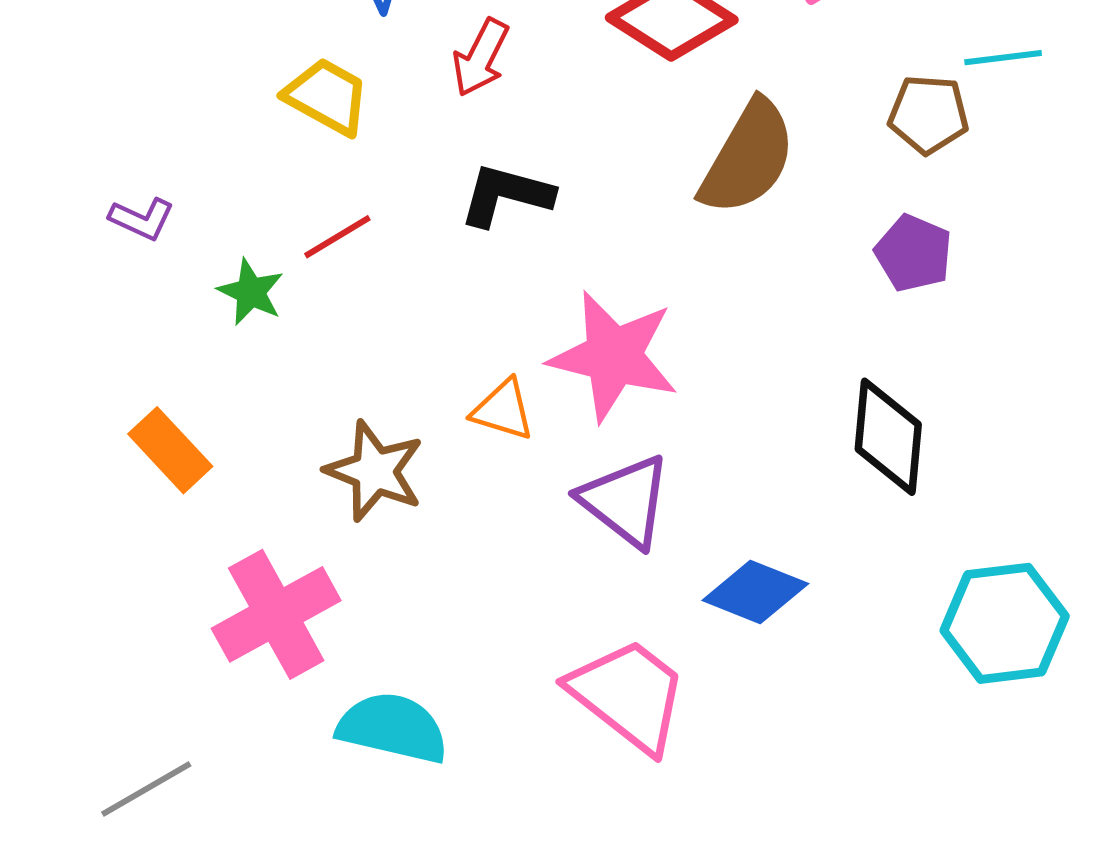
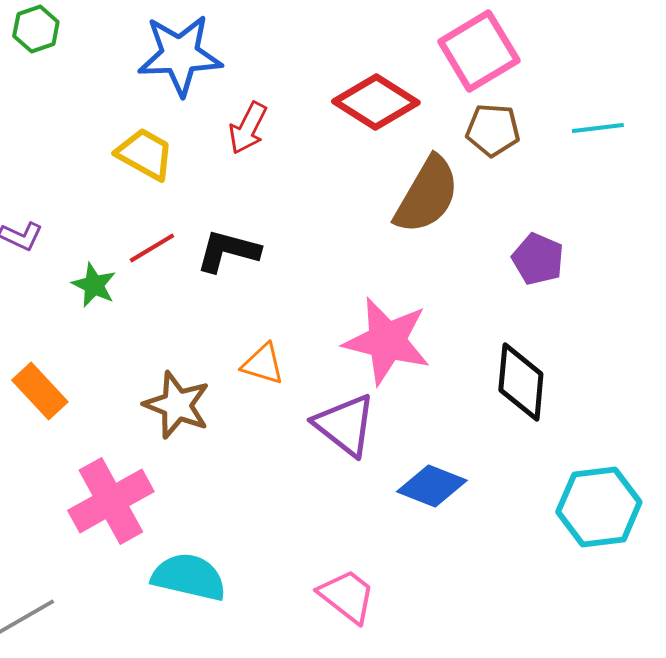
brown pentagon: (928, 114) -> (493, 130), moved
black L-shape: (506, 195) -> (228, 251), moved
pink star: (613, 356) -> (387, 341), moved
pink trapezoid: (628, 695) -> (347, 596), moved, size x0.7

